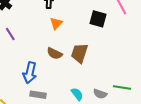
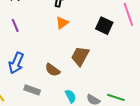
brown semicircle: (55, 53) -> (53, 70), moved
blue arrow: (30, 73) -> (16, 63), moved

